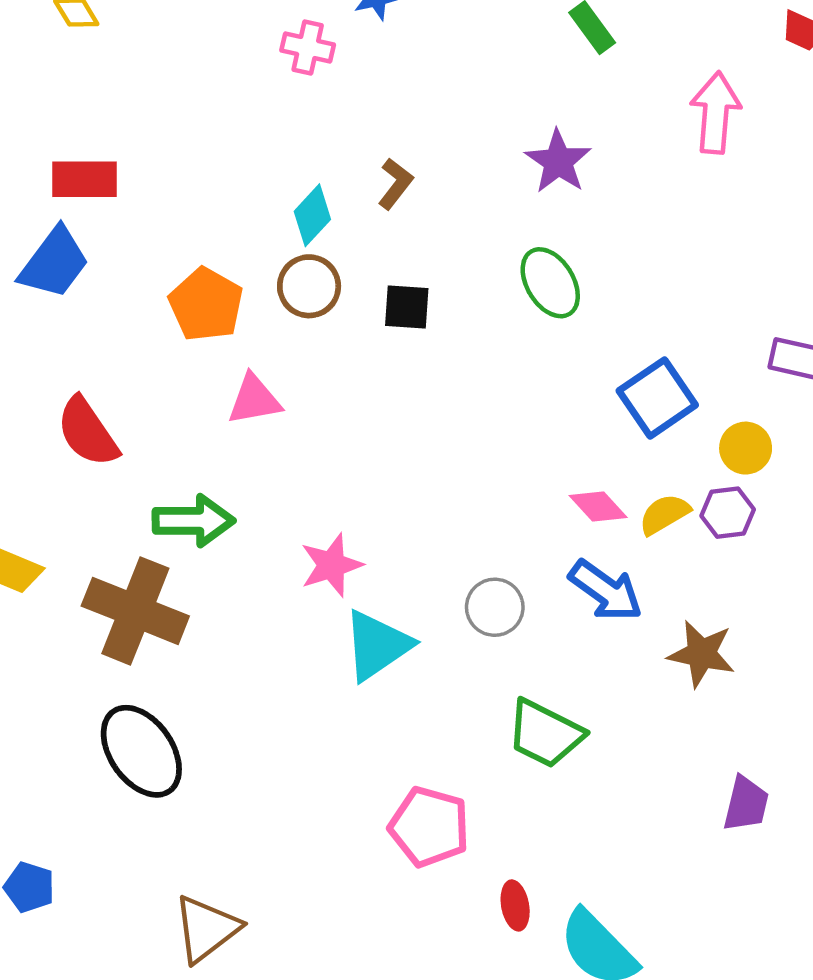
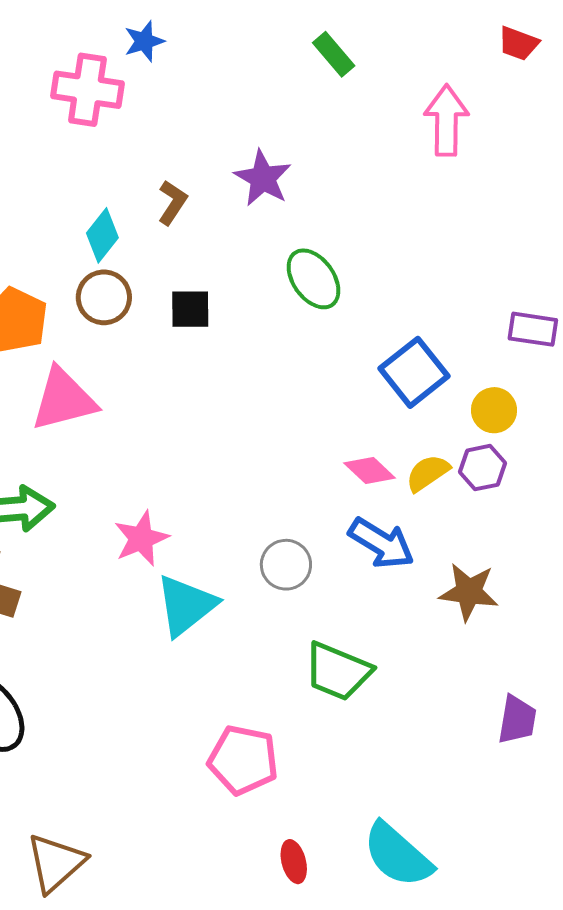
pink cross: (308, 47) -> (87, 90), size x1.5
purple star: (558, 161) -> (263, 178), moved
pink triangle: (254, 400) -> (64, 399), size x1.4
red ellipse: (515, 905) -> (294, 862), moved

